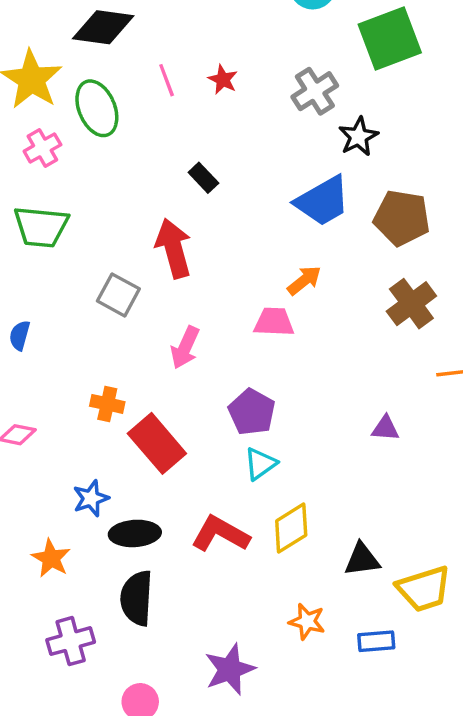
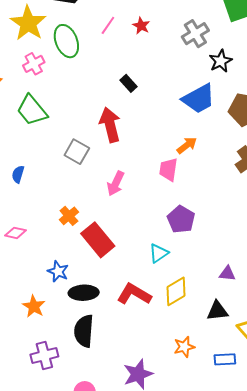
pink line: (167, 80) -> (108, 25), turned 54
green trapezoid: (41, 227) -> (32, 110), turned 44
pink trapezoid: (274, 322) -> (168, 169), turned -85
orange cross: (107, 404) -> (69, 216), turned 36
purple pentagon: (252, 412) -> (181, 219), moved
purple triangle: (385, 428) -> (227, 274), moved
blue star: (91, 498) -> (58, 271), turned -30
orange star: (307, 621) -> (184, 347), turned -30

